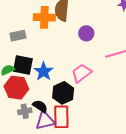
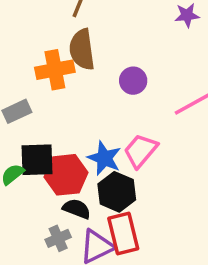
blue star: (44, 71) -> (104, 158), moved
red hexagon: (16, 88) -> (66, 175), moved
black semicircle: (40, 106) -> (77, 209), moved

